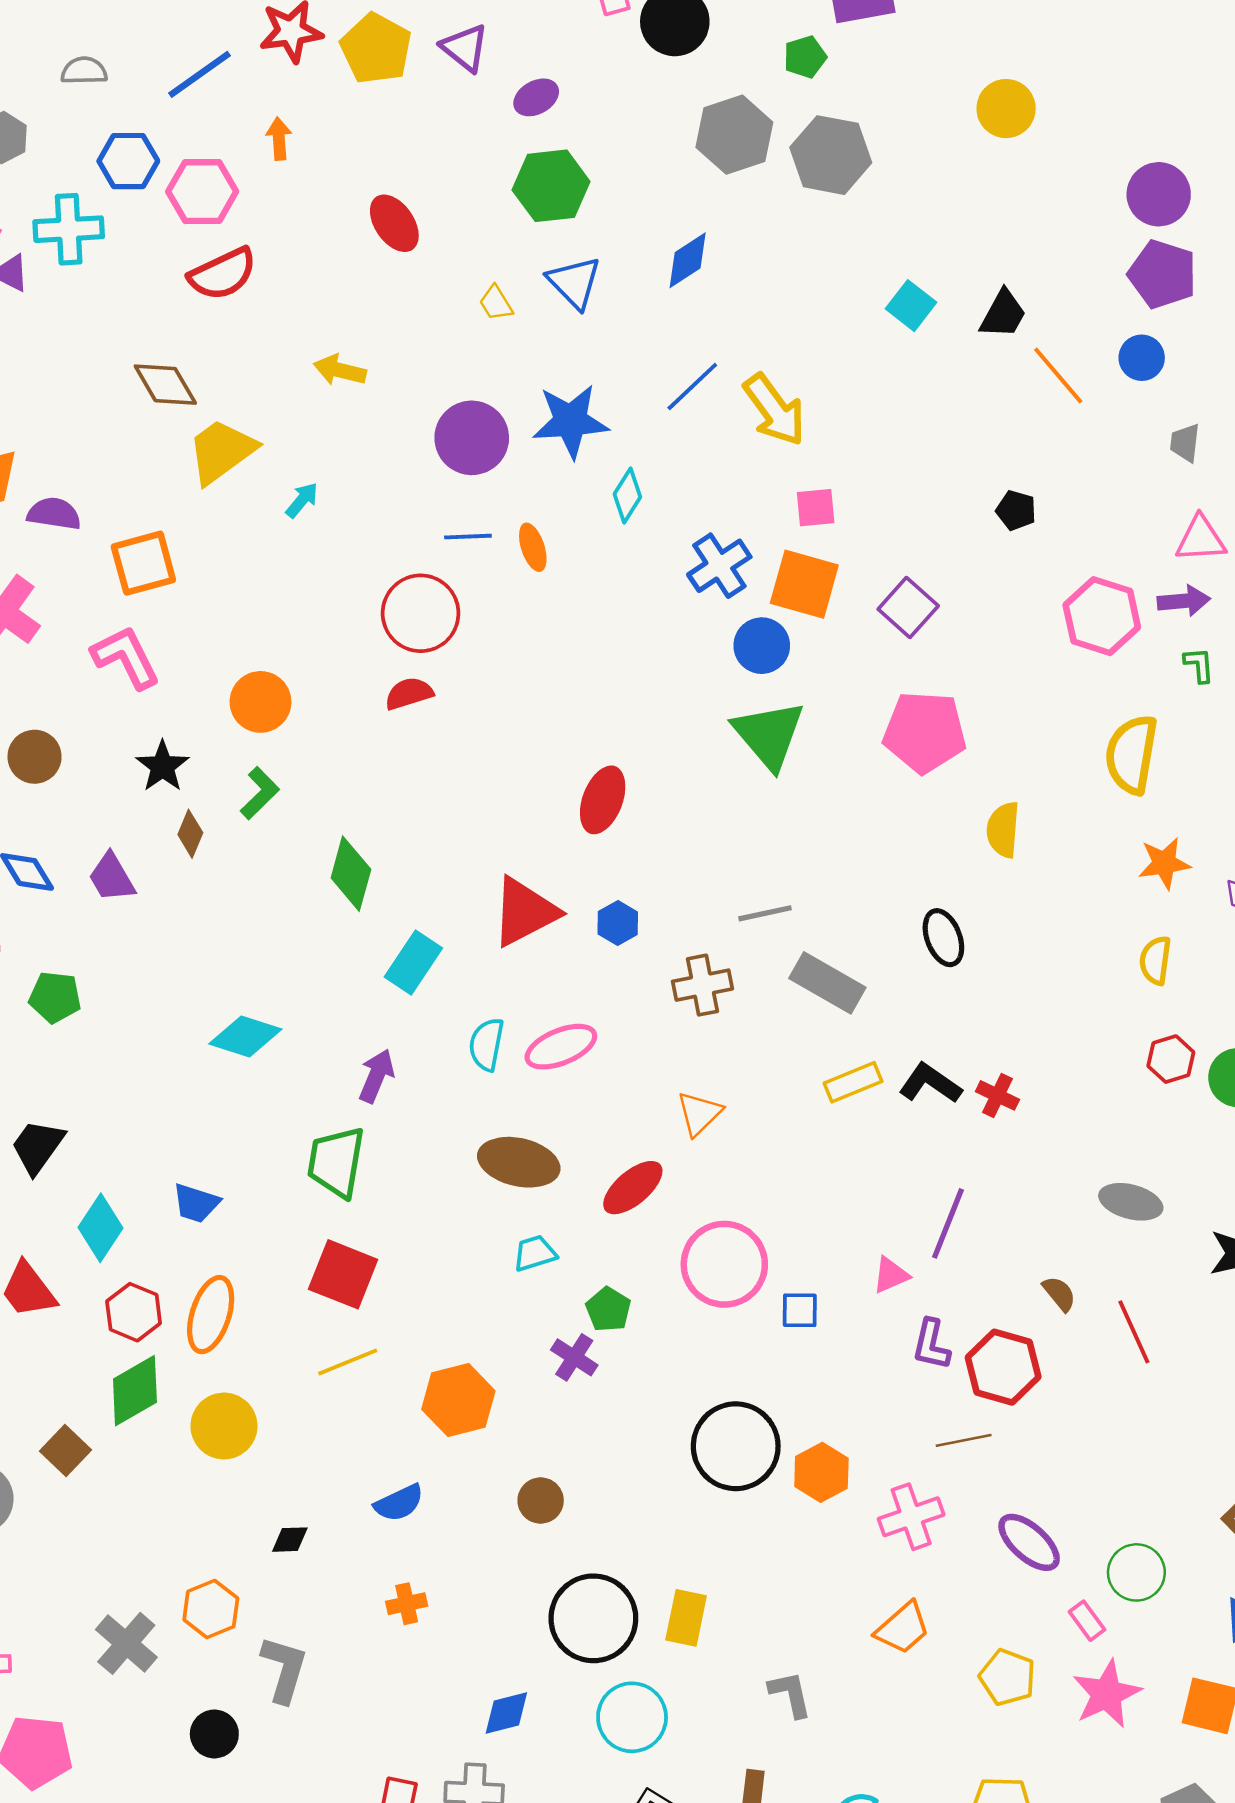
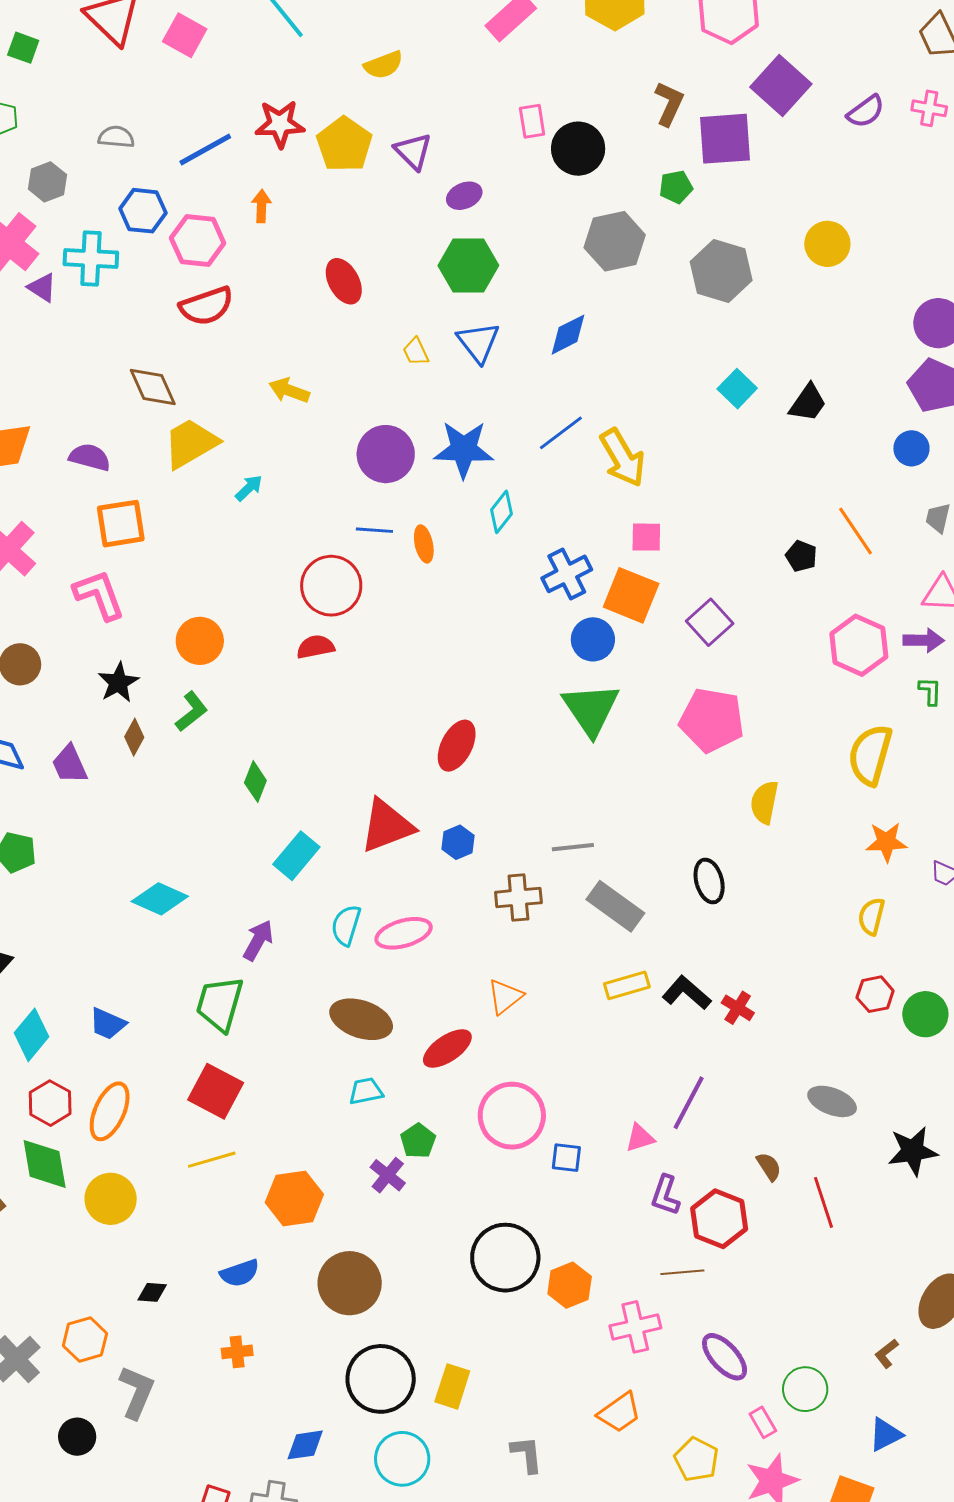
gray hexagon: (831, 155) -> (721, 271), moved
orange line: (1058, 375) -> (855, 531), moved
purple semicircle: (54, 514) -> (90, 457), moved
green diamond: (351, 874) -> (255, 782), size x0.7
green diamond: (135, 1391) -> (45, 1164), turned -76
brown circle: (541, 1500) -> (350, 1283), size x1.8

